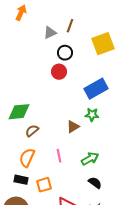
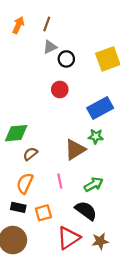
brown line: (70, 26) -> (47, 24), moved
black circle: (65, 53) -> (66, 59), moved
brown triangle: (73, 127) -> (75, 149), size x1.5
black semicircle: (95, 183) -> (86, 211), moved, size x1.5

